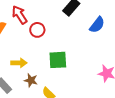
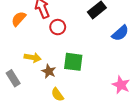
brown star: (31, 80) -> (49, 71), moved

